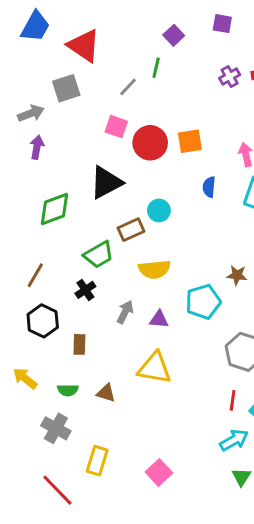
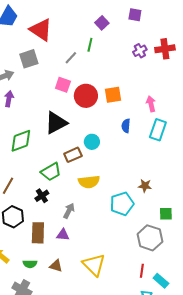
purple triangle: (159, 319) -> (63, 235), moved
brown rectangle: (79, 344) -> (38, 233), size x1.5
yellow triangle: (155, 368) -> (94, 265), moved, turned 35

